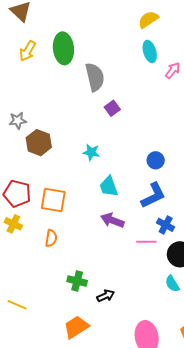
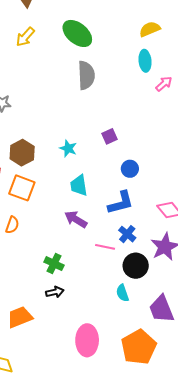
green ellipse: (63, 48) -> (77, 33), moved, turned -56
purple square: (112, 108) -> (109, 136), moved
brown hexagon: (39, 143) -> (22, 153), moved
green cross: (77, 281) -> (54, 264), moved

